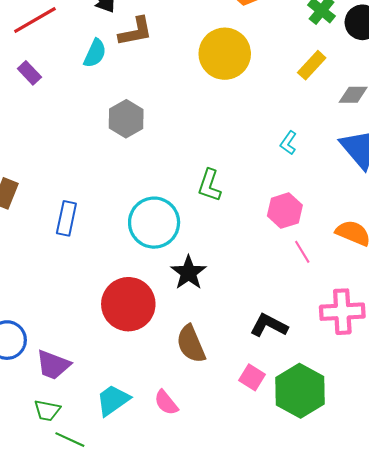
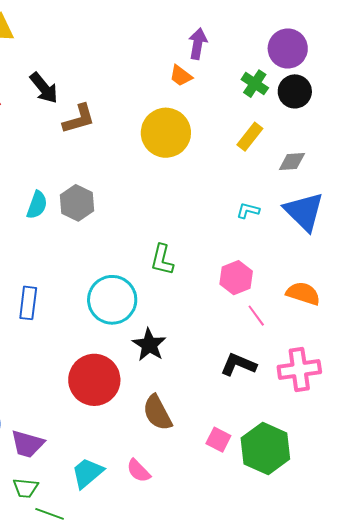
cyan semicircle: (95, 53) -> (37, 205), moved
cyan L-shape: (288, 143) -> (248, 211), moved, turned 75
black L-shape: (269, 325) -> (238, 365), moved

